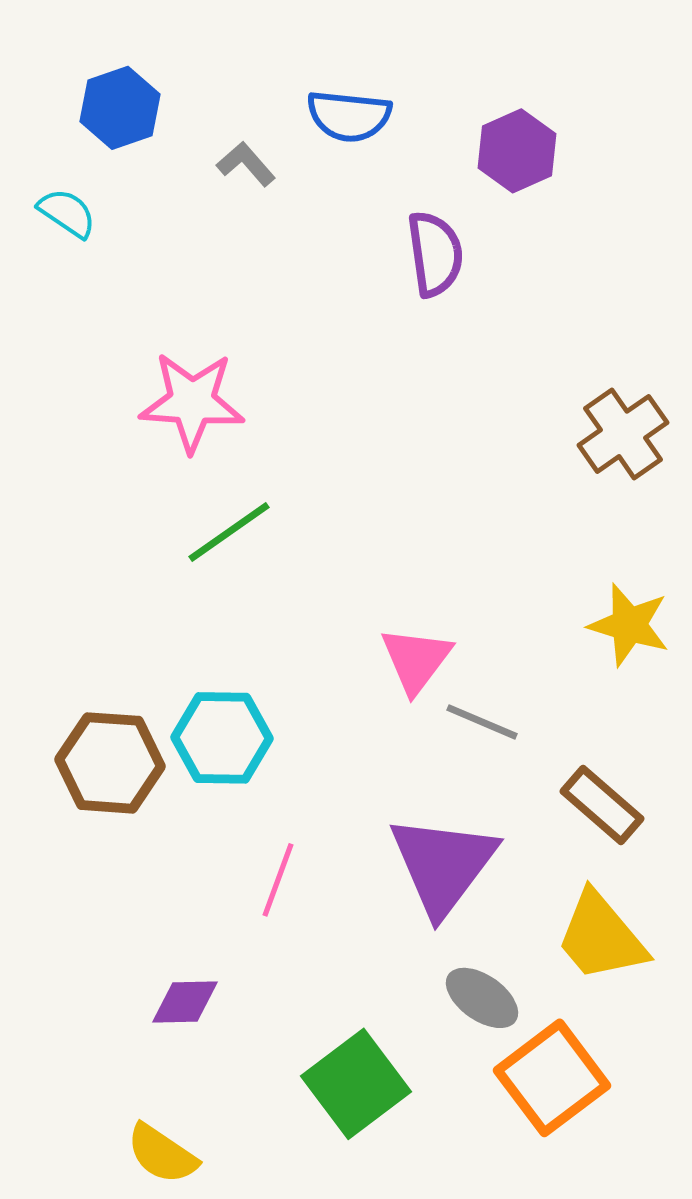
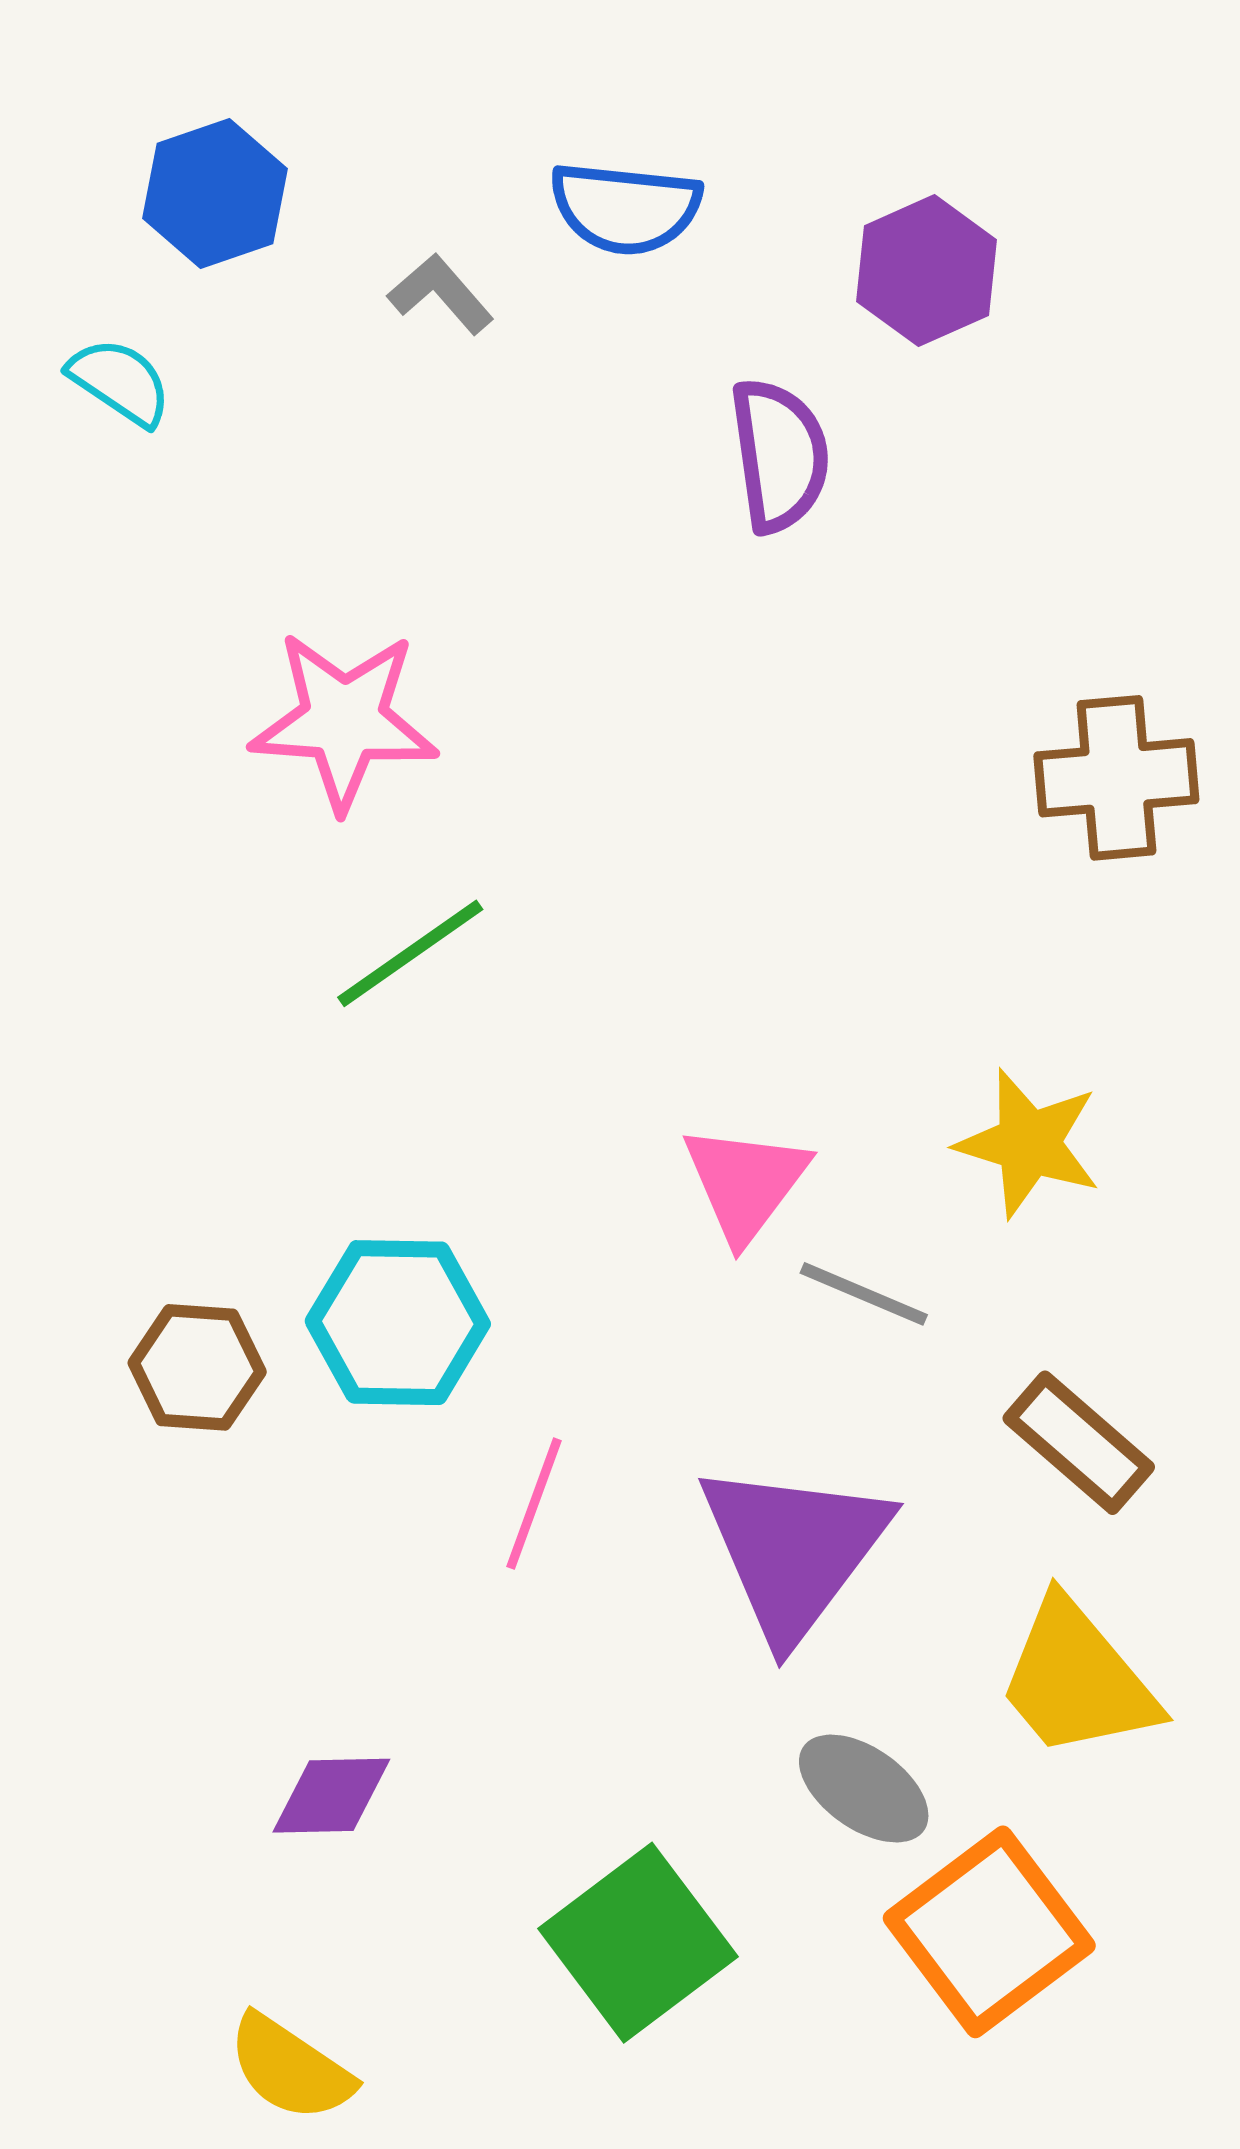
brown cross: (623, 434) -> (1116, 778), turned 30
yellow star: (629, 625) -> (1029, 1143), moved
brown hexagon: (110, 763) -> (197, 1367), size x0.7
pink line: (278, 880) -> (534, 1504), moved

